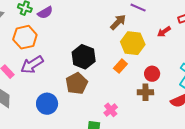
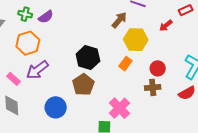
pink cross: (111, 110) -> (120, 108), size x1.5

